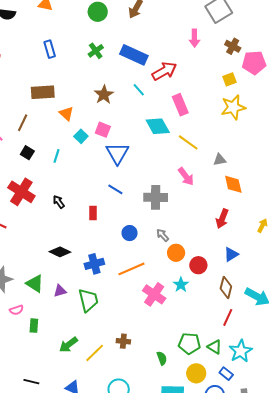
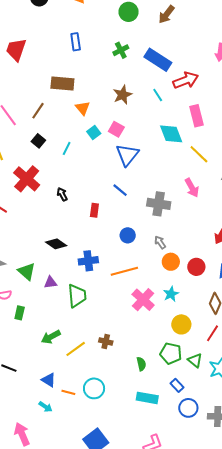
red circle: (198, 265) -> (196, 267), moved
yellow circle: (196, 373) -> (181, 324), moved
blue rectangle: (226, 374) -> (177, 385), moved

